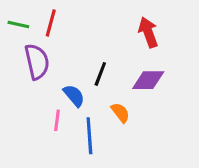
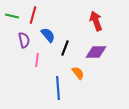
purple semicircle: (37, 62) -> (24, 40), size x0.7
blue semicircle: (74, 96) -> (48, 35), moved
pink line: (57, 120) -> (37, 60), moved

